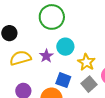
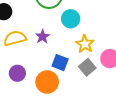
cyan circle: (65, 47) -> (71, 19), moved

